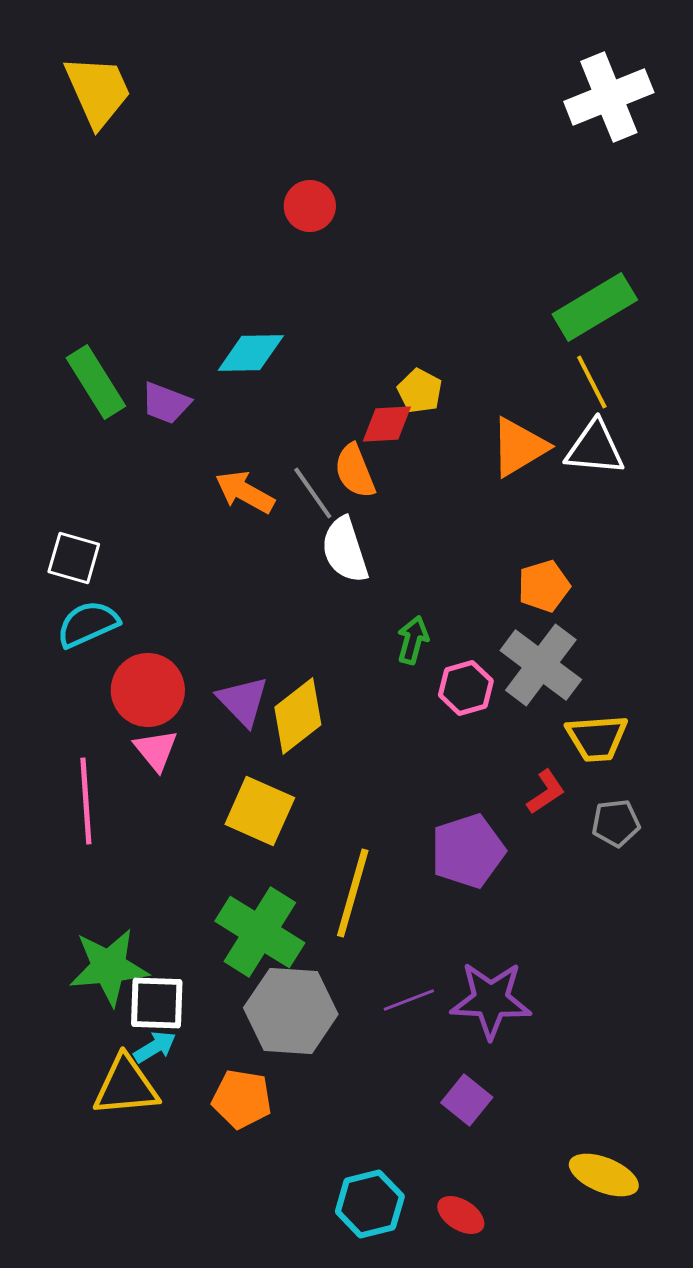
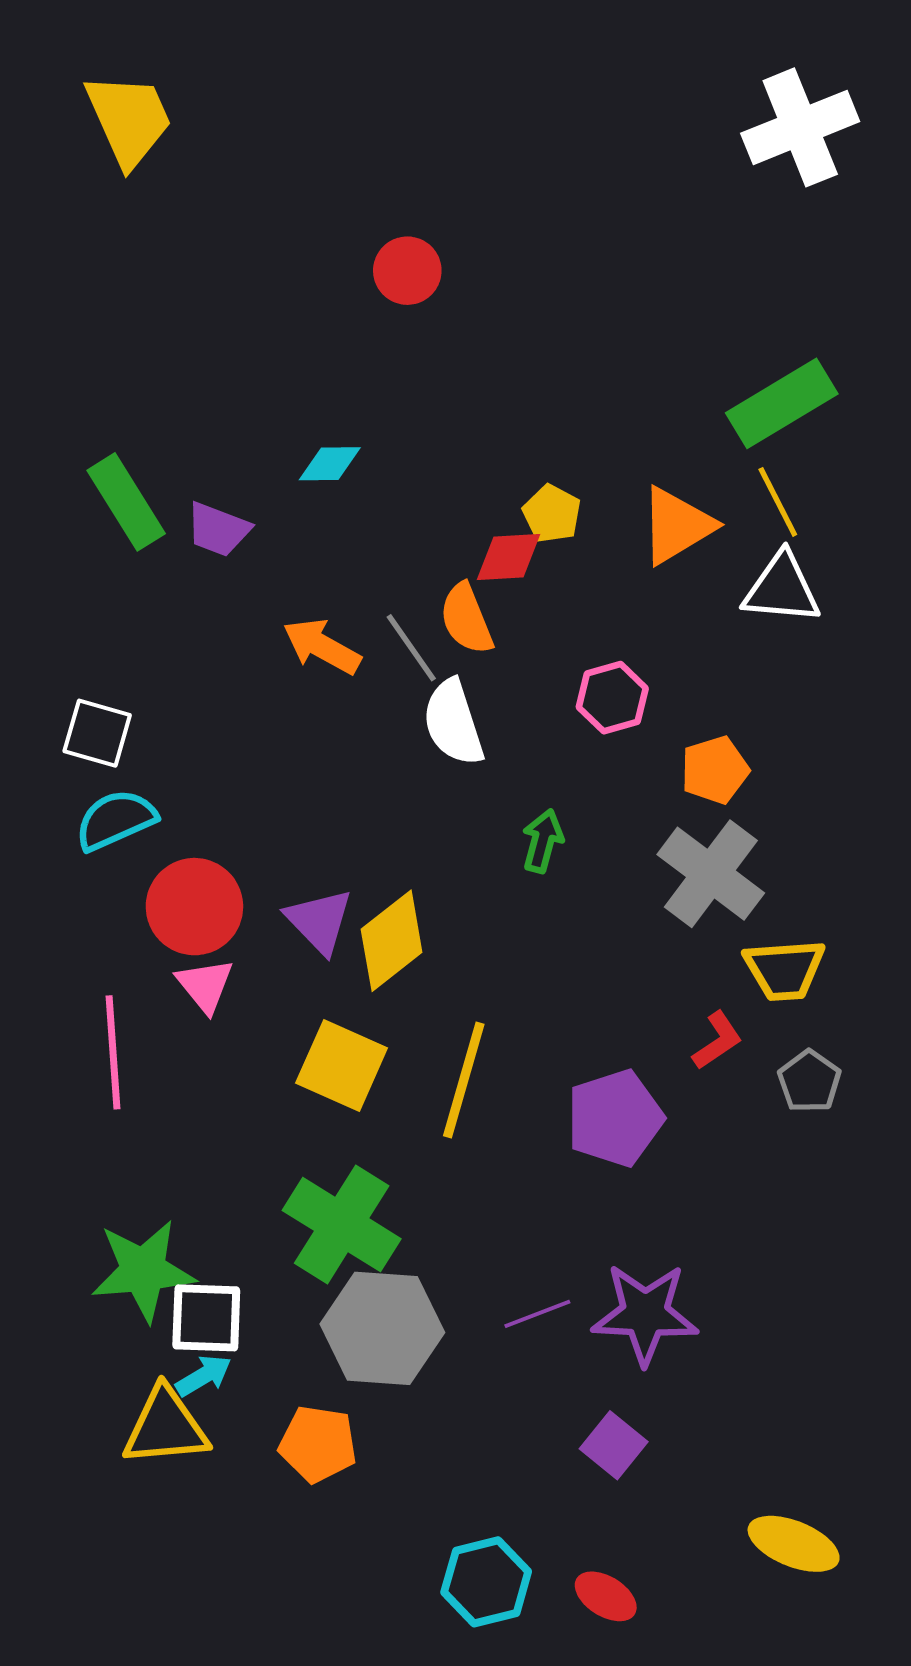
cyan diamond: (251, 353) -> (330, 464), size x0.7
orange triangle: (519, 447) -> (677, 526), moved
pink hexagon: (466, 688) -> (612, 698), moved
gray pentagon: (616, 823) -> (809, 1081), turned -30
yellow line: (353, 893) -> (464, 1080), moved

